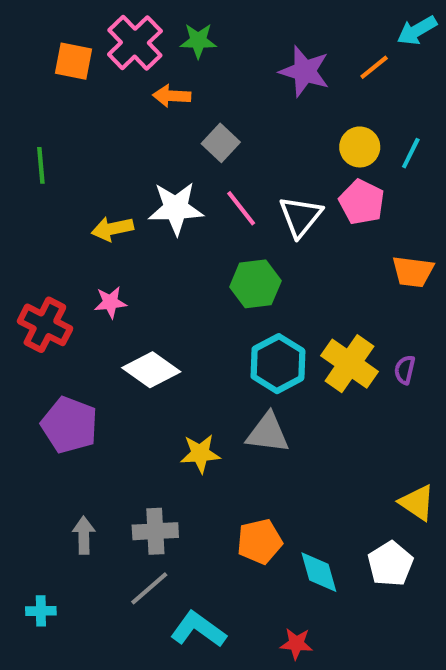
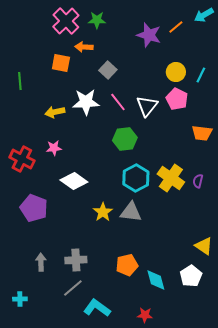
orange square: (74, 61) -> (61, 63), moved
orange line: (374, 67) -> (176, 27), moved
yellow star: (200, 454) -> (103, 212), moved, turned -30

